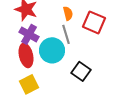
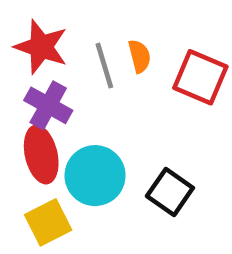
gray line: (66, 34) -> (104, 66), moved
cyan circle: (52, 50) -> (95, 176), moved

